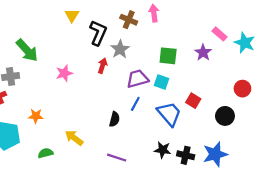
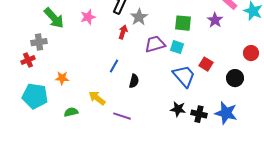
pink star: (64, 73) -> (88, 17), moved
blue line: (135, 104) -> (114, 66), moved
blue star: (215, 154) -> (226, 113), turned 30
purple line: (117, 158) -> (122, 116), moved

